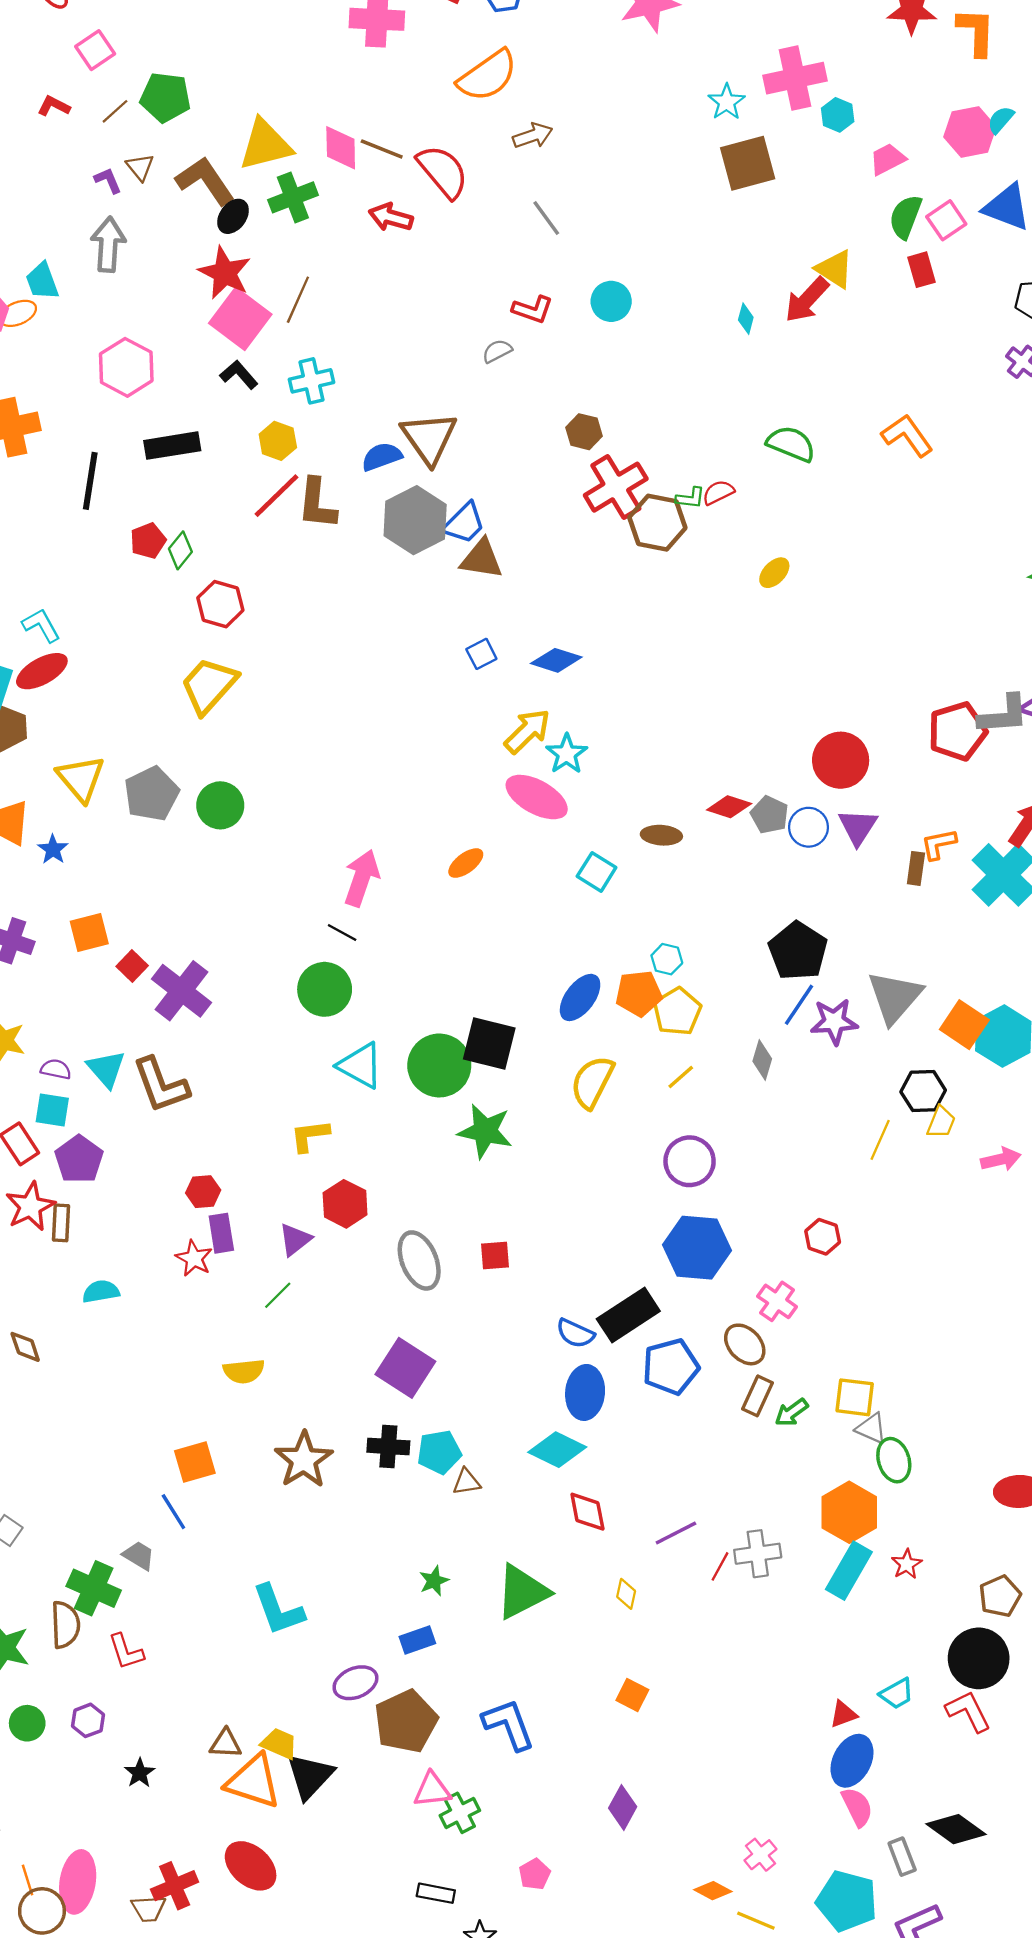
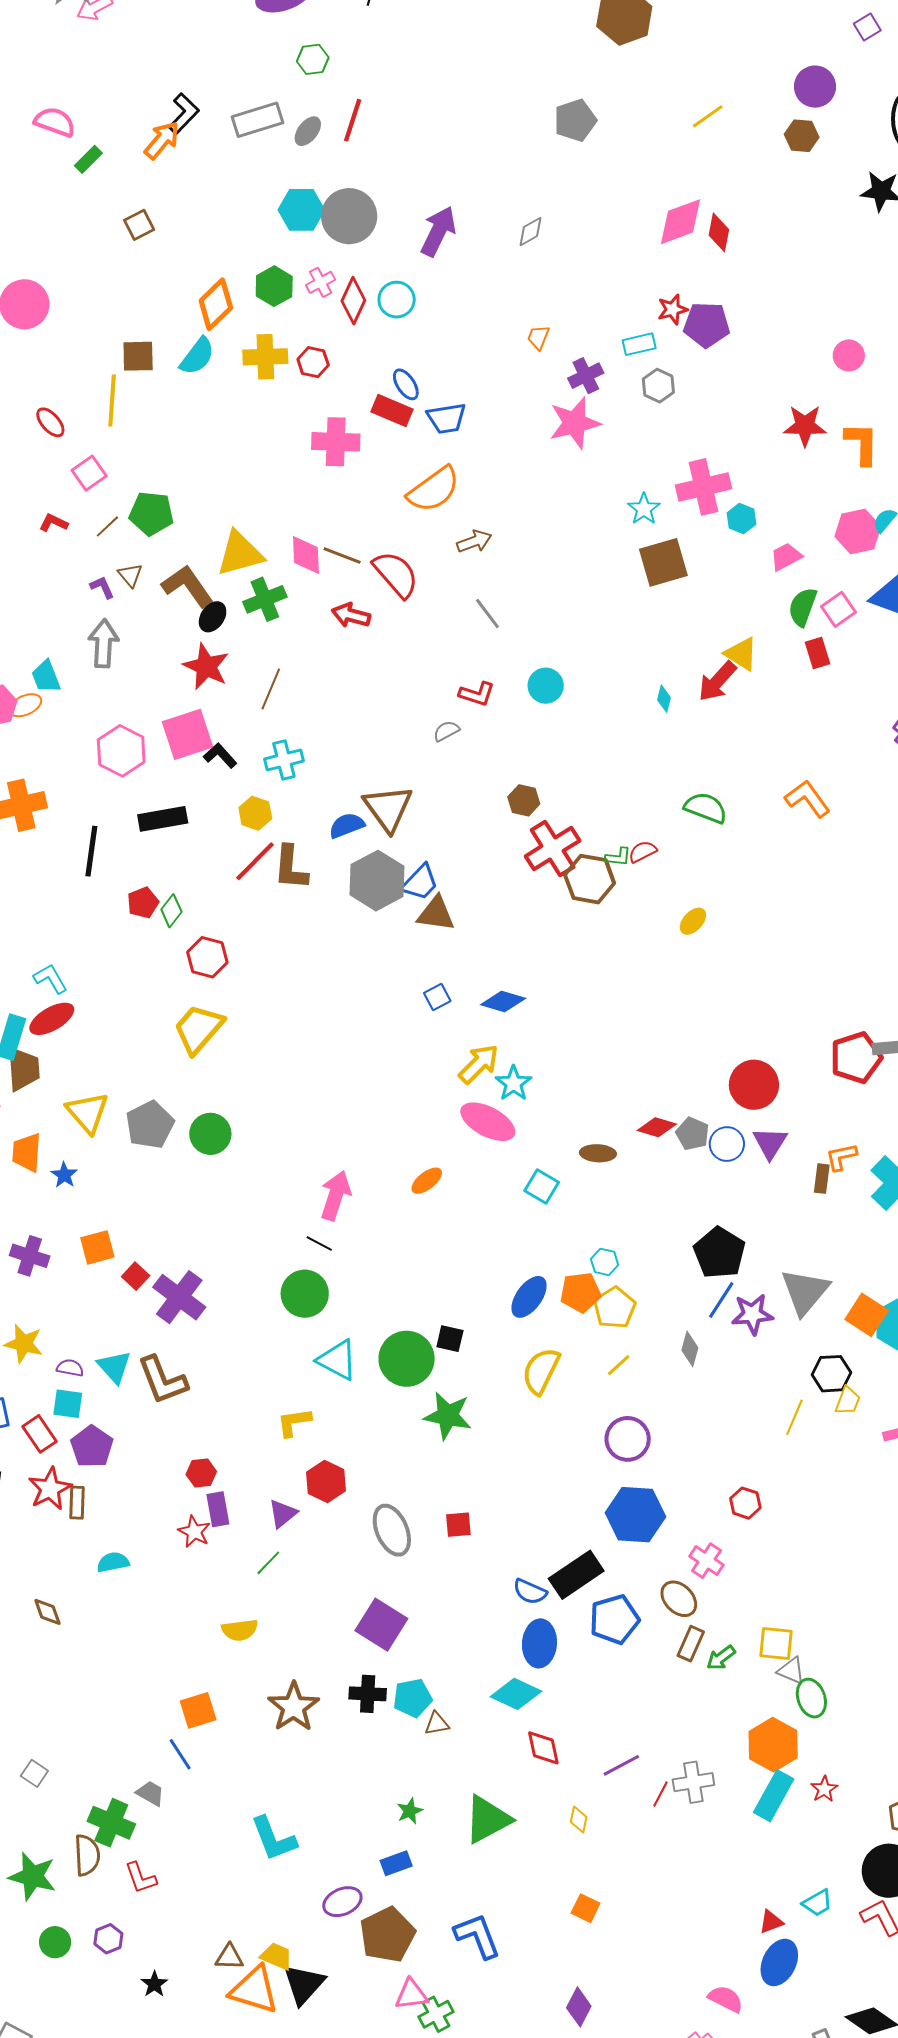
pink square: (240, 319) -> (187, 734), moved, turned 36
black square: (489, 1043) -> (450, 1339), size x0.6
pink semicircle: (857, 1807) -> (726, 1999), moved, turned -36

